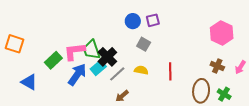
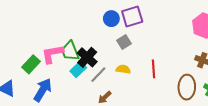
purple square: (153, 20) -> (132, 17), size x1.5
gray square: (144, 44) -> (124, 42), turned 32
blue arrow: (77, 75) -> (43, 90), moved

